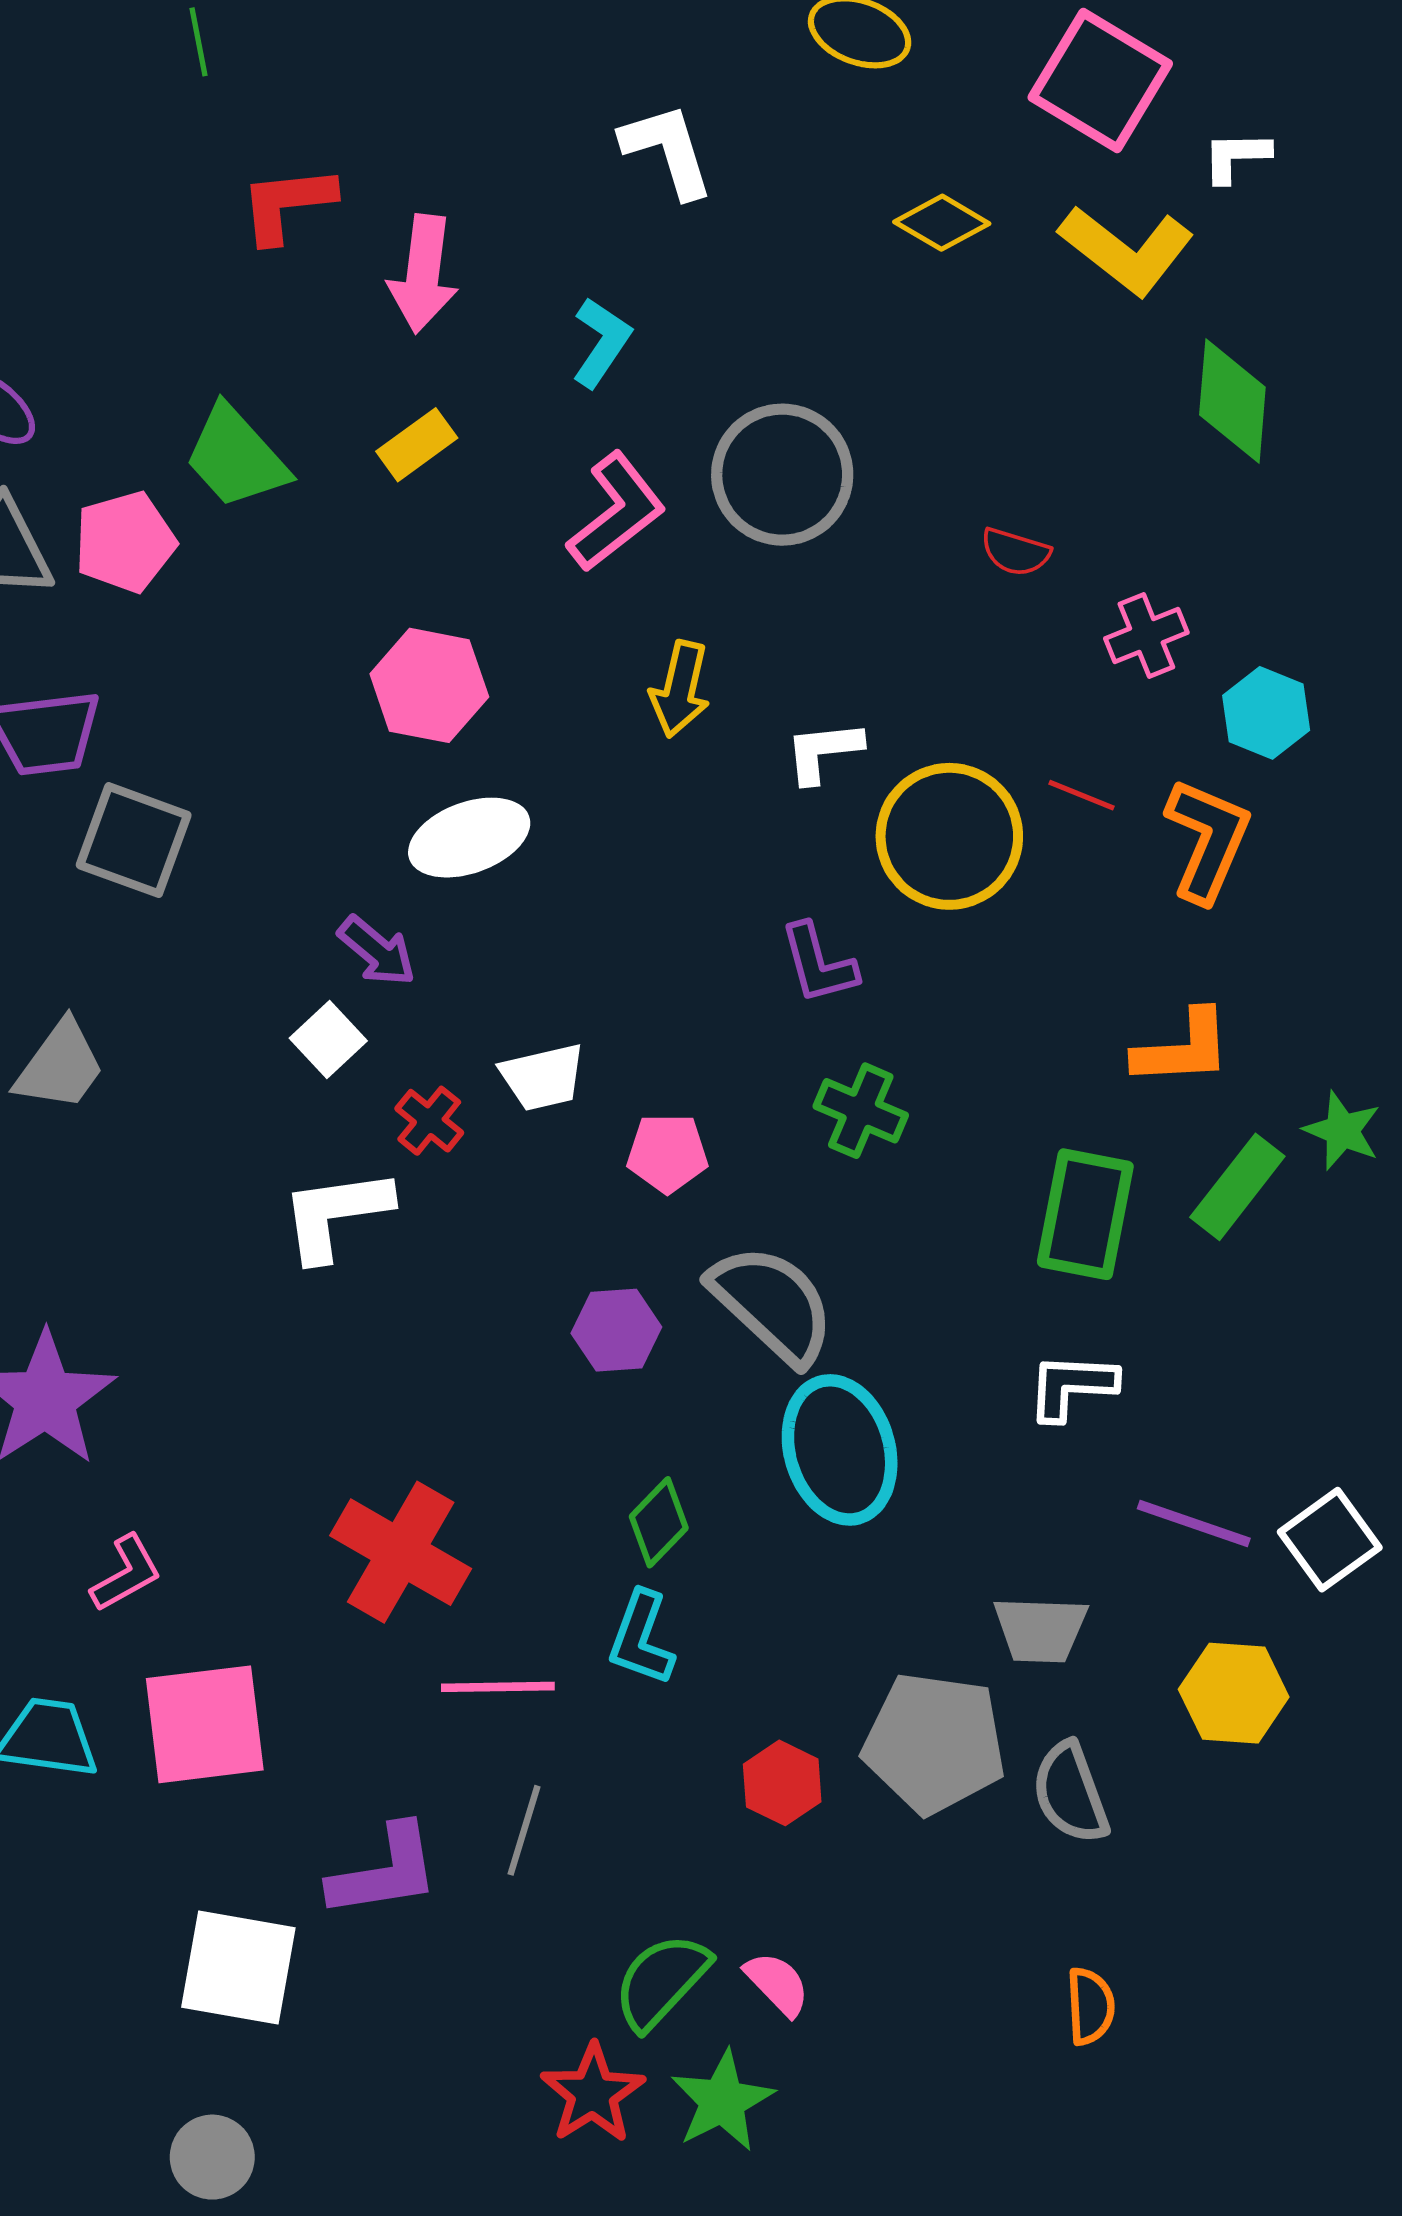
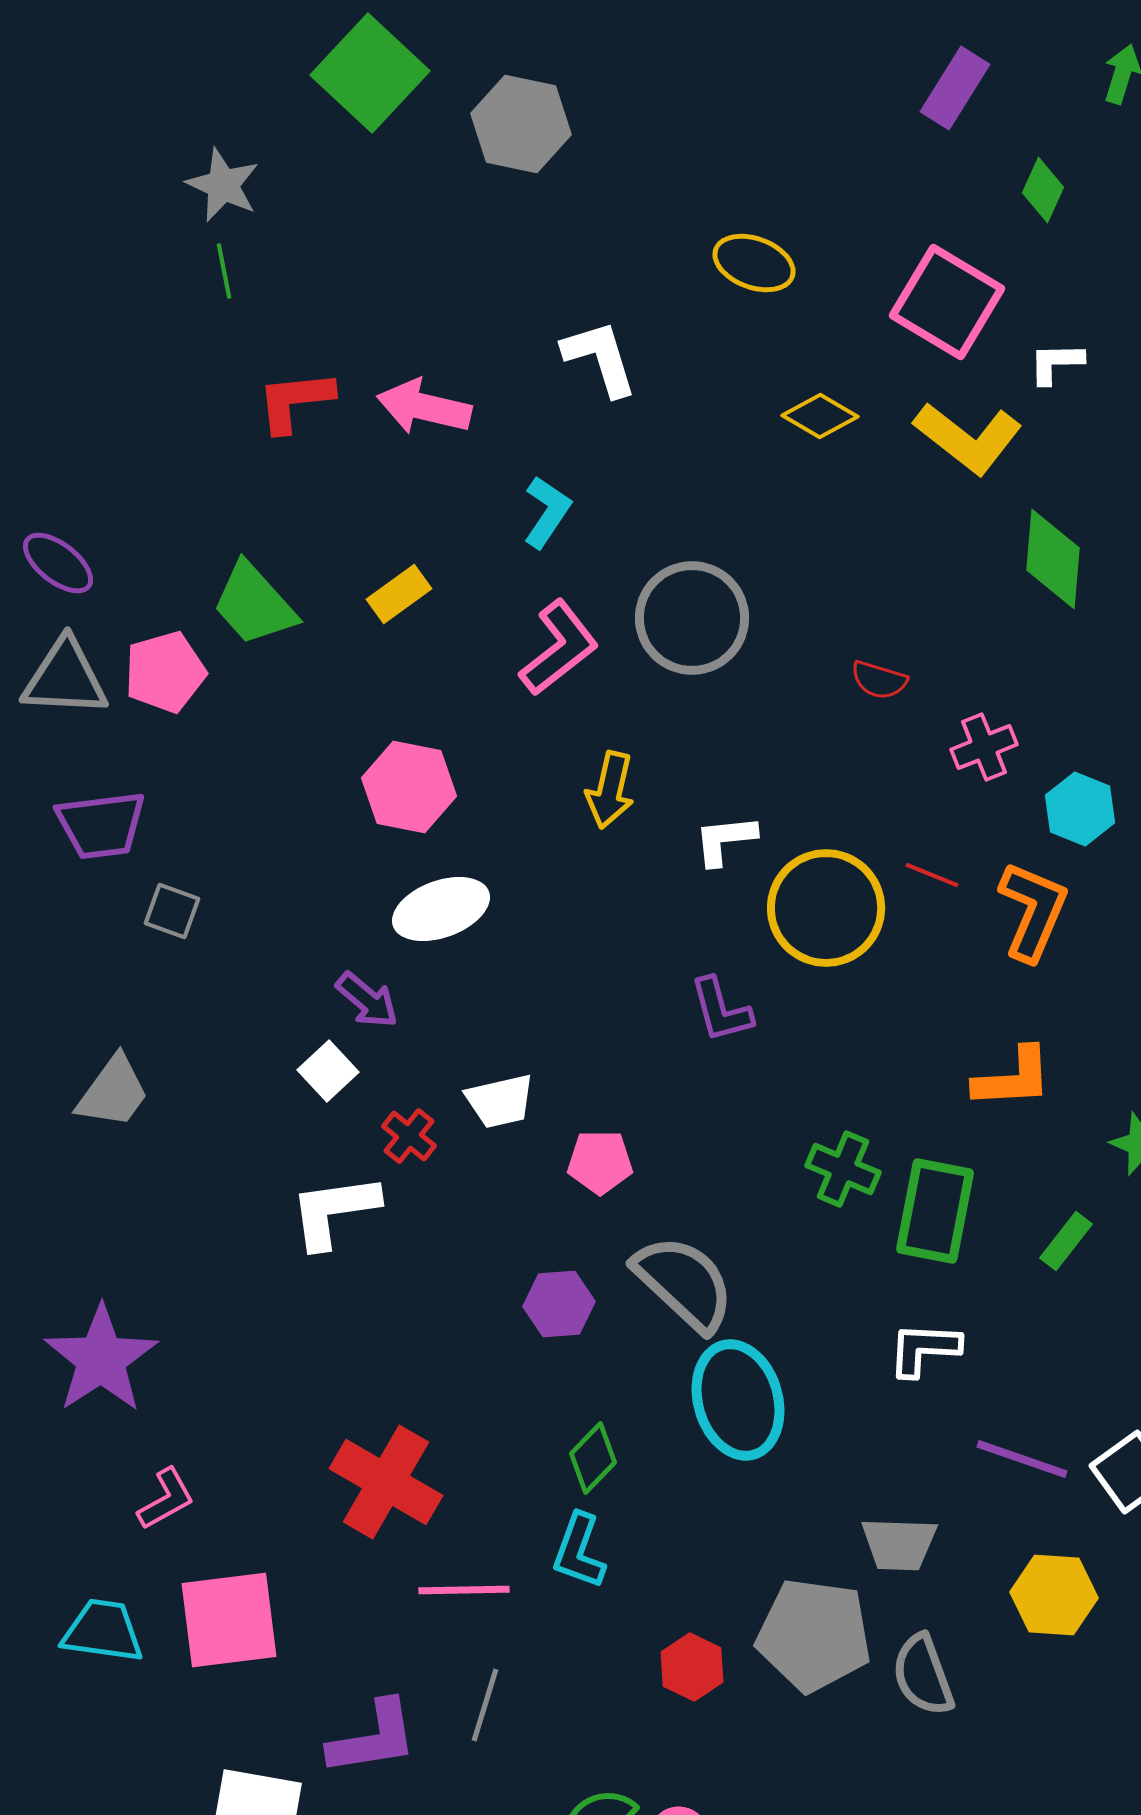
pink arrow: (423, 274) -> (424, 407), moved, turned 96
gray square: (134, 840) -> (172, 911), size x0.6
green cross: (861, 1111) -> (843, 1169), moved
green rectangle: (1237, 1187) -> (1066, 1241), moved, size x0.7

